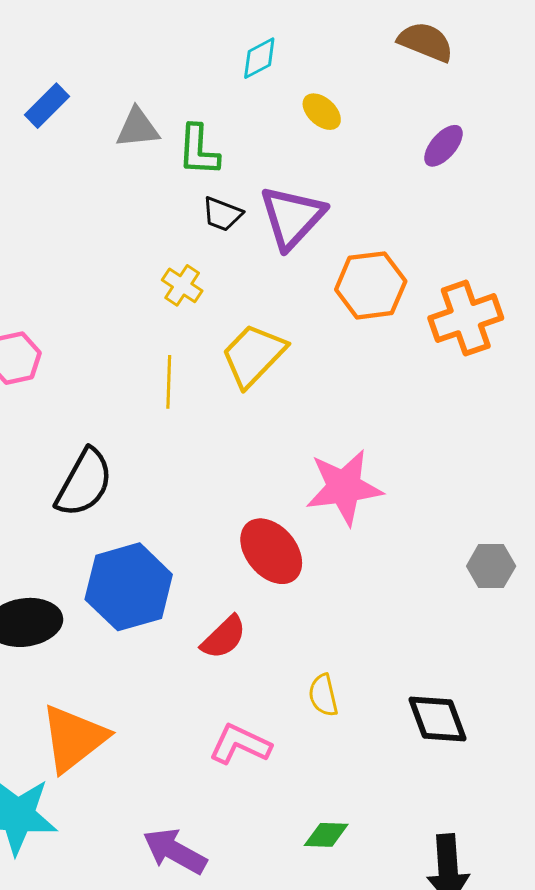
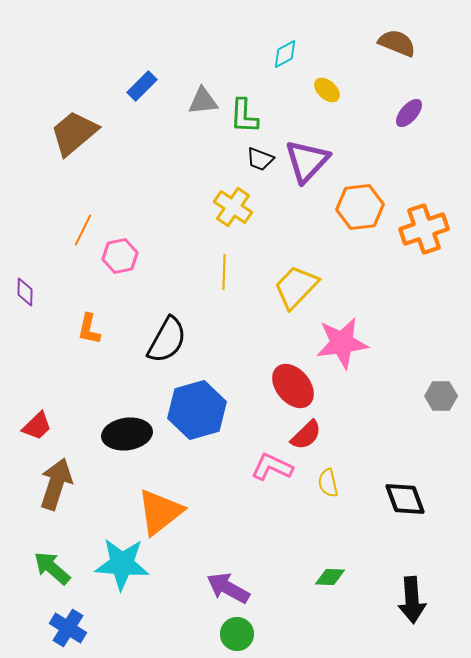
yellow cross: (182, 285) -> (233, 207), size x1.4
yellow trapezoid: (253, 355) -> (296, 287), moved
red semicircle: (224, 637) -> (306, 435), moved
pink L-shape: (240, 744) -> (272, 467), moved

